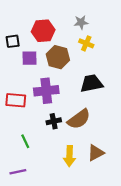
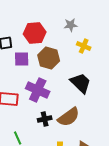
yellow cross: (86, 43) -> (84, 46), moved
black trapezoid: (92, 83) -> (81, 83), turned 55
purple cross: (46, 91) -> (38, 90), turned 30

